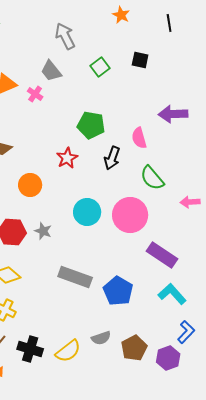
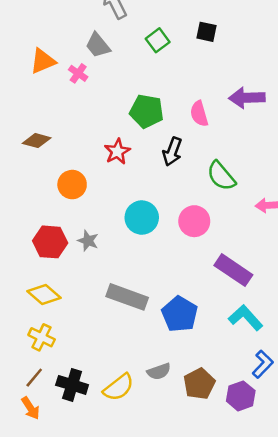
pink semicircle: (139, 138) -> (199, 114), moved
pink circle: (130, 215) -> (194, 221), size x0.7

